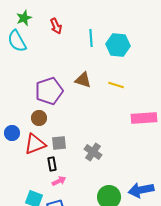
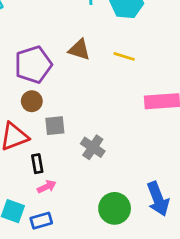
brown circle: (39, 118) -> (32, 101), moved
gray square: (59, 143) -> (55, 126), moved
blue arrow: (141, 190) -> (158, 199), turned -100

